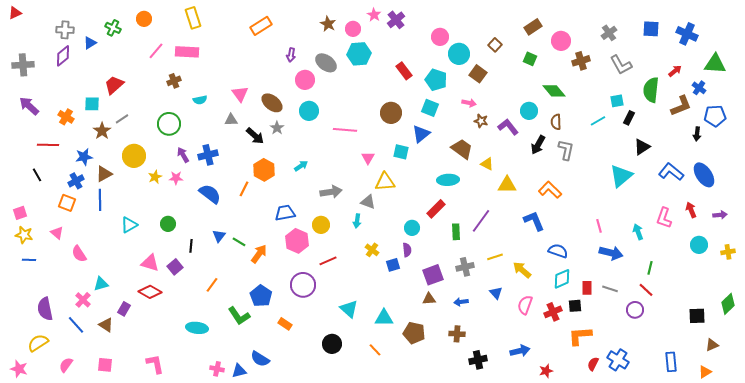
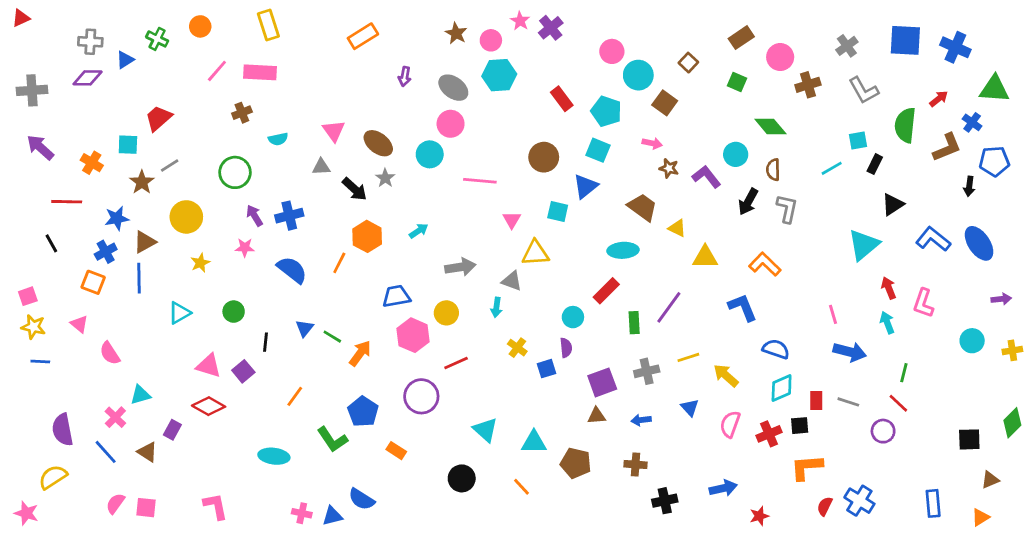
blue square: (651, 29) -> (905, 40), size x1.4
purple diamond: (63, 56) -> (88, 78), turned 40
pink circle: (305, 80) -> (451, 124), moved
yellow star: (155, 177) -> (200, 263), moved
red arrow: (691, 210) -> (889, 288), moved
pink semicircle: (66, 365) -> (115, 503), moved

